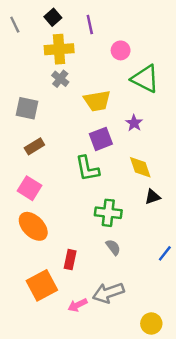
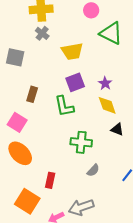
purple star: (134, 123) -> (105, 83), moved
brown rectangle: (34, 146) -> (32, 94), moved, turned -42
black triangle: (153, 197) -> (117, 129), turned 40
gray semicircle: (113, 247) -> (93, 170), moved, turned 80
orange square: (42, 285) -> (27, 201), turned -30

